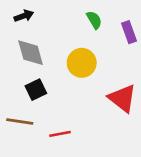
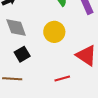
red line: (60, 134) -> (62, 79), moved

